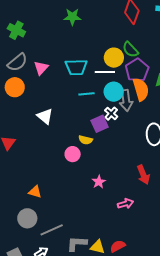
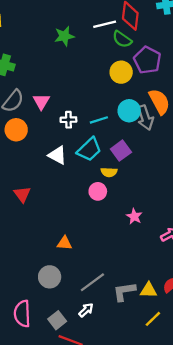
green semicircle: (130, 50) -> (122, 39), moved
cyan trapezoid: (76, 67) -> (89, 149), moved, turned -30
purple pentagon: (137, 70) -> (147, 60), moved
white line: (105, 72) -> (105, 24), moved
white cross: (111, 114) -> (68, 120), moved, turned -32
gray circle: (27, 218) -> (50, 277), moved

